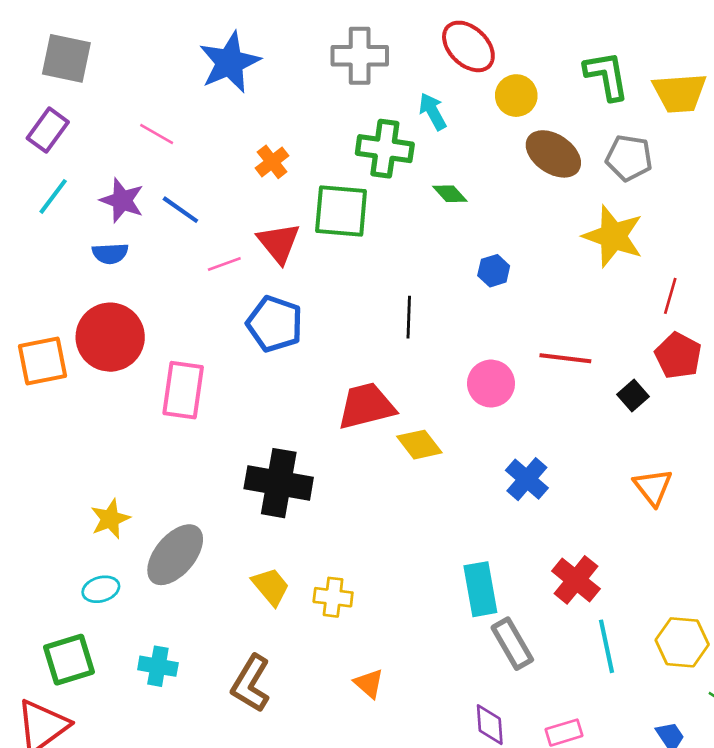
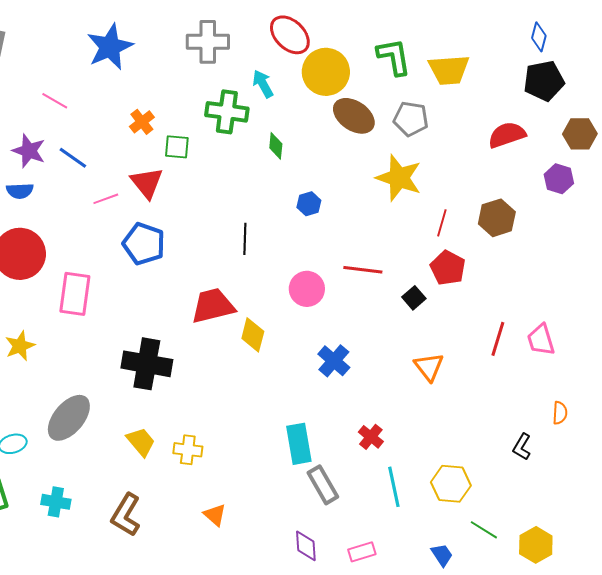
yellow circle: (516, 96) -> (326, 72), size x1.5
green diamond: (450, 194) -> (276, 146), turned 48
green square: (341, 211) -> (177, 147), moved, size x0.6
yellow diamond: (419, 445) -> (253, 335), turned 52
yellow star: (110, 519) -> (20, 346), moved
red cross: (576, 580) -> (371, 437), size x0.7

